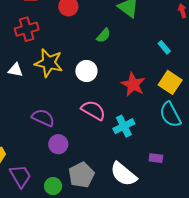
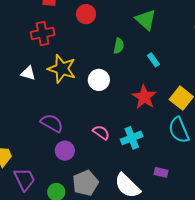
green semicircle: (104, 35) -> (119, 46), turned -35
cyan rectangle: (164, 47) -> (153, 60), moved
pink semicircle: (93, 110) -> (101, 132), moved, size x0.7

